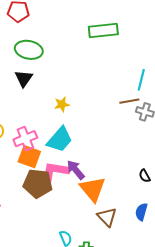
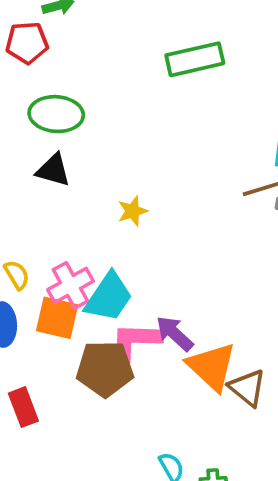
black triangle: (24, 78) -> (53, 170), turned -42
cyan trapezoid: (60, 140) -> (109, 297), moved
orange square: (29, 157) -> (57, 318), moved
brown triangle: (107, 217) -> (247, 388), moved

